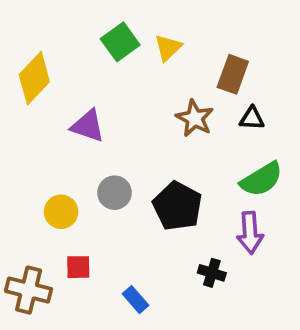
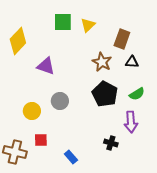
green square: (120, 42) -> (63, 22), turned 36
green semicircle: (261, 179) -> (137, 94), size x0.7
black pentagon: (177, 206) -> (105, 94), moved

